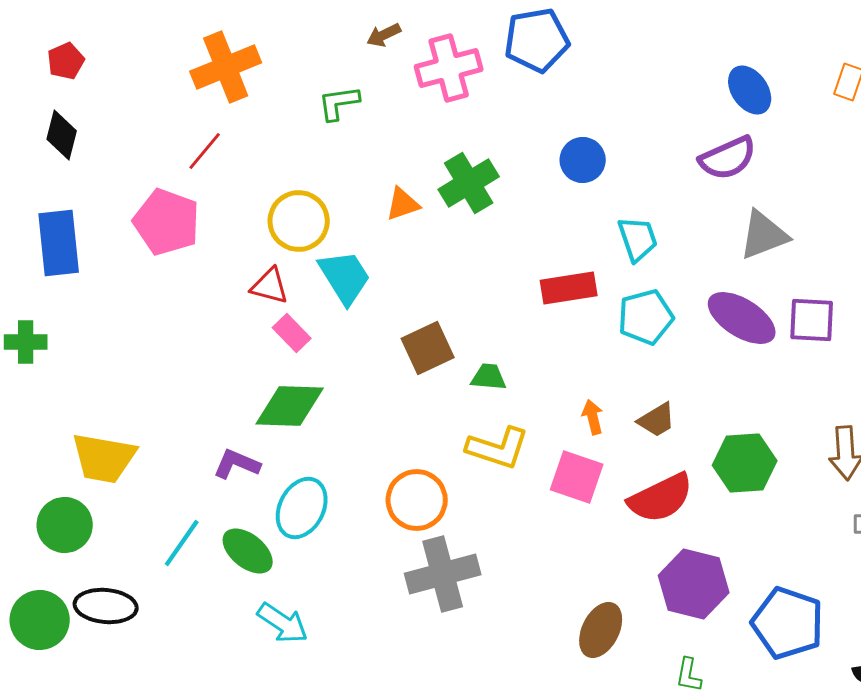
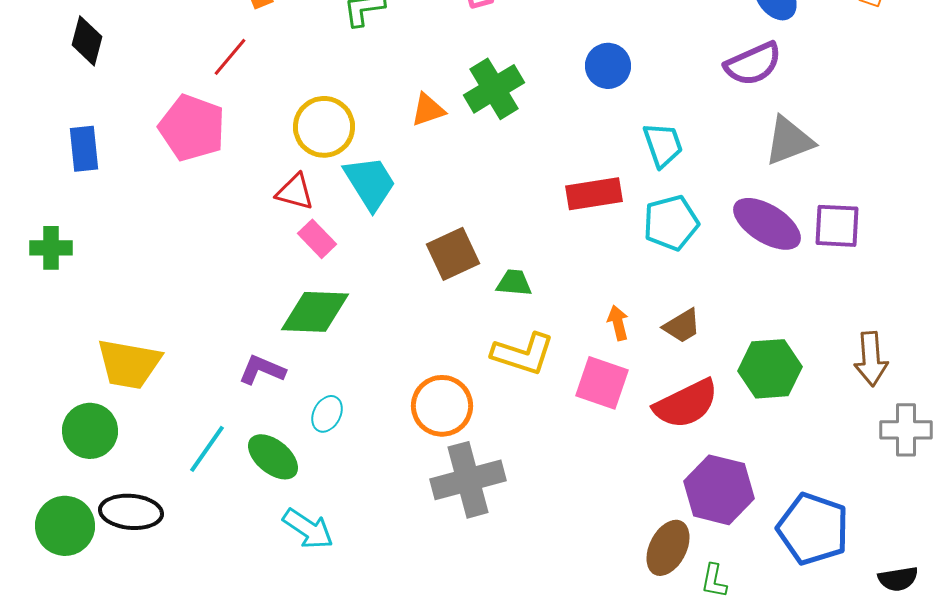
blue rectangle: (59, 243) -> (84, 149), size x0.7
cyan ellipse: (302, 508) -> (327, 414), size x0.6
brown ellipse: (601, 630) -> (668, 548), moved

